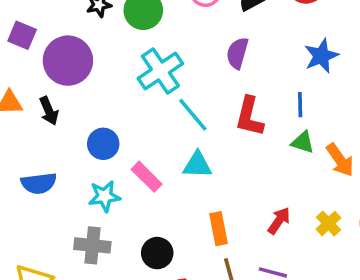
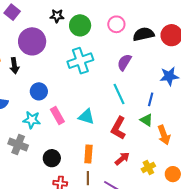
purple square: (22, 35) -> (12, 12), moved
cyan line: (193, 115) -> (119, 94), moved
red L-shape: (249, 116) -> (118, 128), moved

